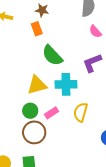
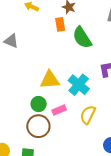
green semicircle: (52, 55) -> (82, 38), moved
cyan cross: (66, 84) -> (79, 85), turned 30

